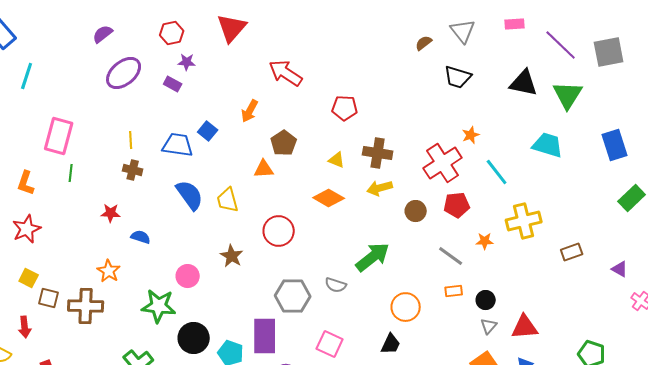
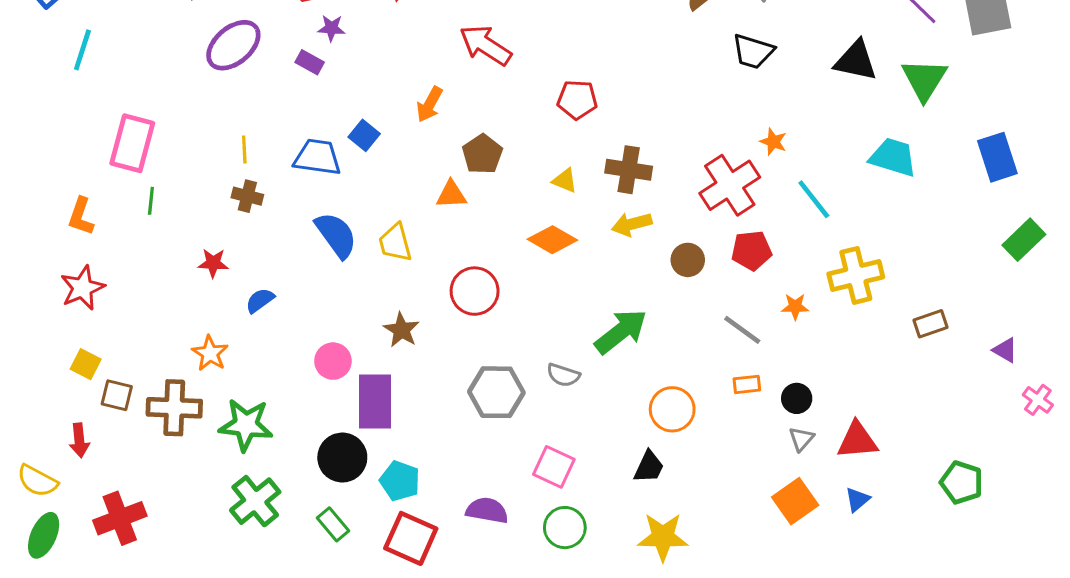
orange star: (471, 135) -> (773, 142), turned -30
blue semicircle: (141, 237) -> (260, 300), turned -54
green star: (159, 306) -> (246, 425), moved
purple rectangle: (265, 336) -> (375, 402), moved

